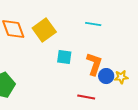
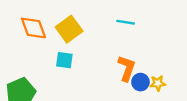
cyan square: (64, 57) -> (64, 60), moved

